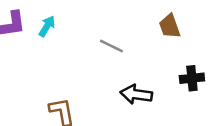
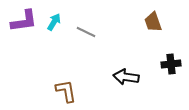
gray line: (111, 46) -> (86, 32), moved

